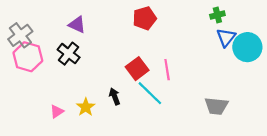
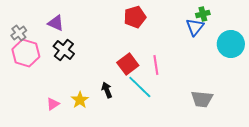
purple triangle: (77, 25) -> (56, 23), moved
gray cross: (20, 35) -> (19, 33), size x0.7
blue triangle: (226, 37) -> (195, 27), moved

